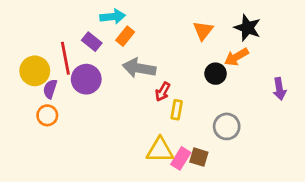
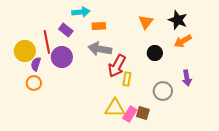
orange rectangle: (125, 36) -> (99, 26), moved, turned 48
orange arrow: (236, 57) -> (183, 41), moved
purple arrow: (279, 89) -> (187, 78), moved
red arrow: (163, 92) -> (117, 66), size x1.6

